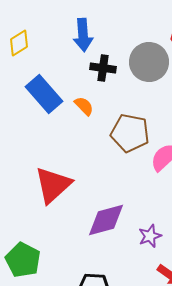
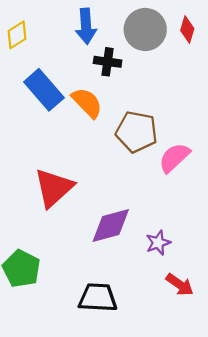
gray circle: (149, 62) -> (145, 29), moved
orange semicircle: (84, 106) -> (87, 103), size x1.5

